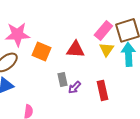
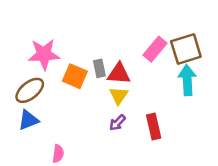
yellow triangle: (106, 49) -> (119, 96), moved
gray rectangle: (62, 79) -> (99, 68), moved

